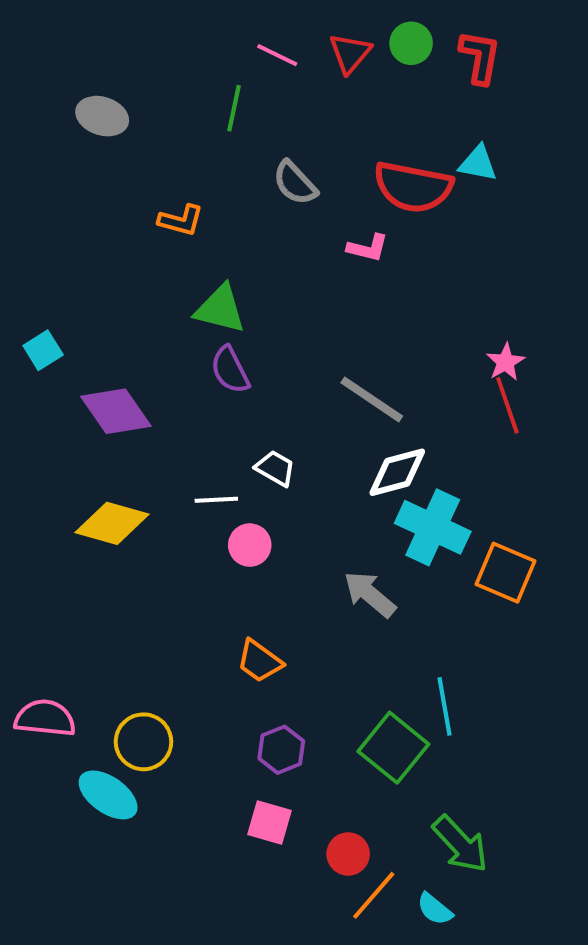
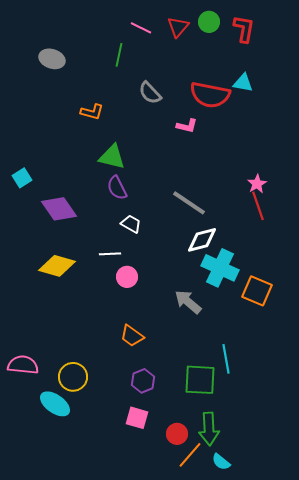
white trapezoid: (275, 468) -> (131, 224), moved
green square: (393, 748) -> (200, 380), turned -36
green arrow: (460, 844) -> (209, 429), moved, turned 40

